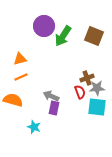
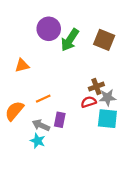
orange line: (21, 77) -> (43, 99), moved
red semicircle: (80, 92) -> (89, 102), turned -88
gray arrow: (51, 96) -> (41, 125), moved
orange semicircle: (13, 100) -> (14, 111), turned -66

